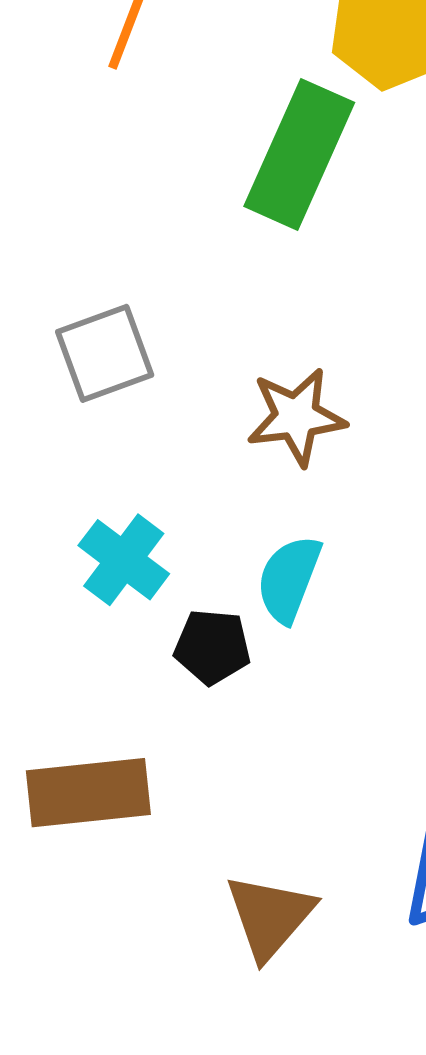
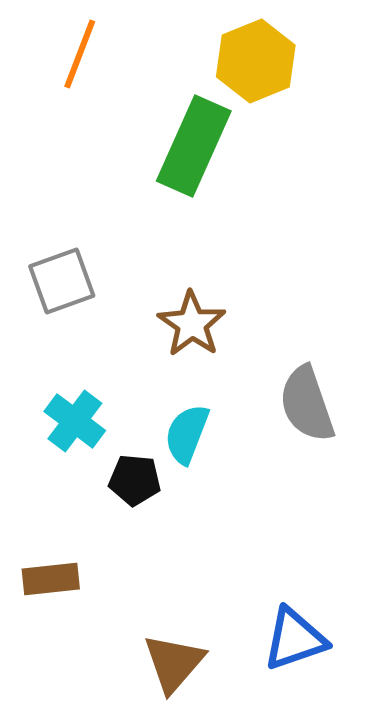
brown star: (296, 417) -> (192, 324), turned -30
brown rectangle: (88, 793) -> (51, 579), size x0.7

